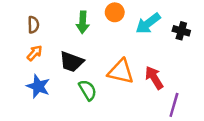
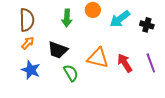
brown semicircle: (33, 25) -> (27, 20), size x1.6
purple line: (174, 105) -> (151, 63), moved, turned -36

